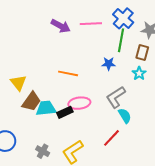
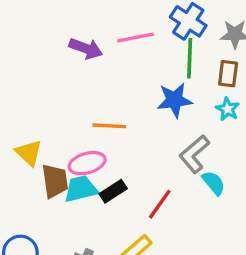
blue star: (109, 64) -> (175, 100), size x1.5
brown trapezoid: (31, 101) -> (55, 181), turned -35
pink ellipse: (79, 103) -> (87, 163), moved
red line: (111, 138) -> (160, 204), moved

